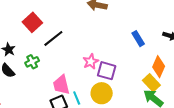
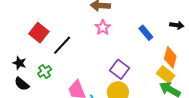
pink star: (91, 62) -> (103, 28), moved
purple square: (107, 71) -> (120, 69), turned 30

